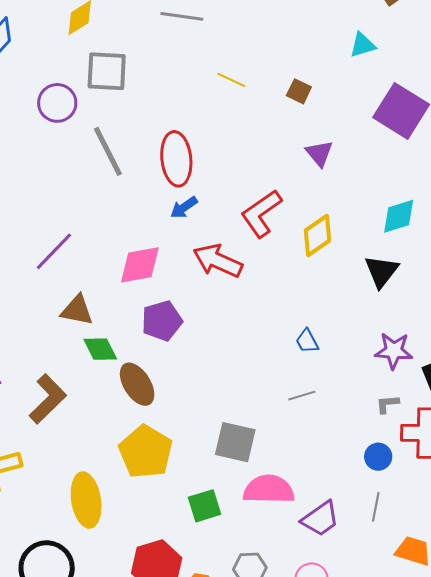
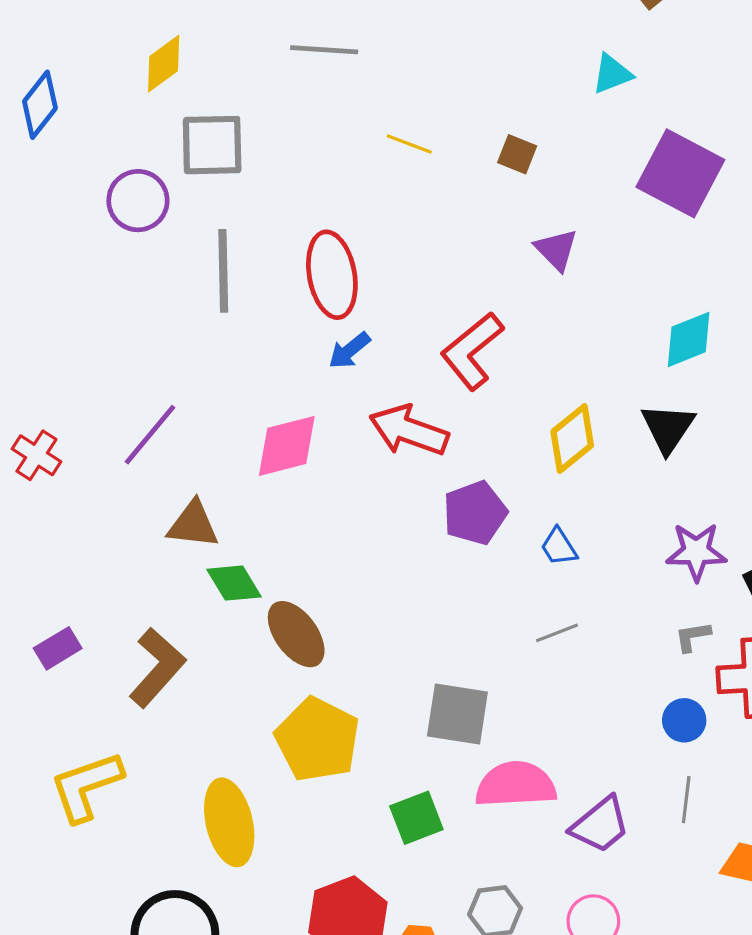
gray line: (108, 151) -> (223, 271), turned 30
yellow diamond: (318, 236) -> (572, 438), moved
purple pentagon: (162, 321) -> (475, 513), moved

